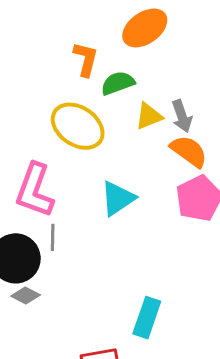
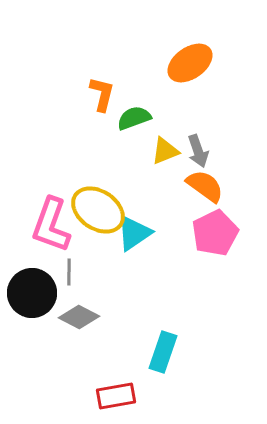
orange ellipse: (145, 28) -> (190, 63), moved
yellow ellipse: (78, 126) -> (98, 210), moved
gray diamond: (26, 296) -> (79, 317), moved, size x1.4

